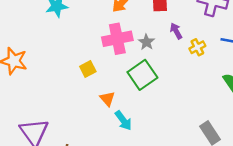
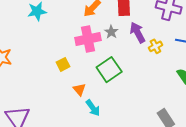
purple arrow: (176, 31) -> (138, 33), size x1.5
gray star: (146, 42) -> (111, 32), moved

